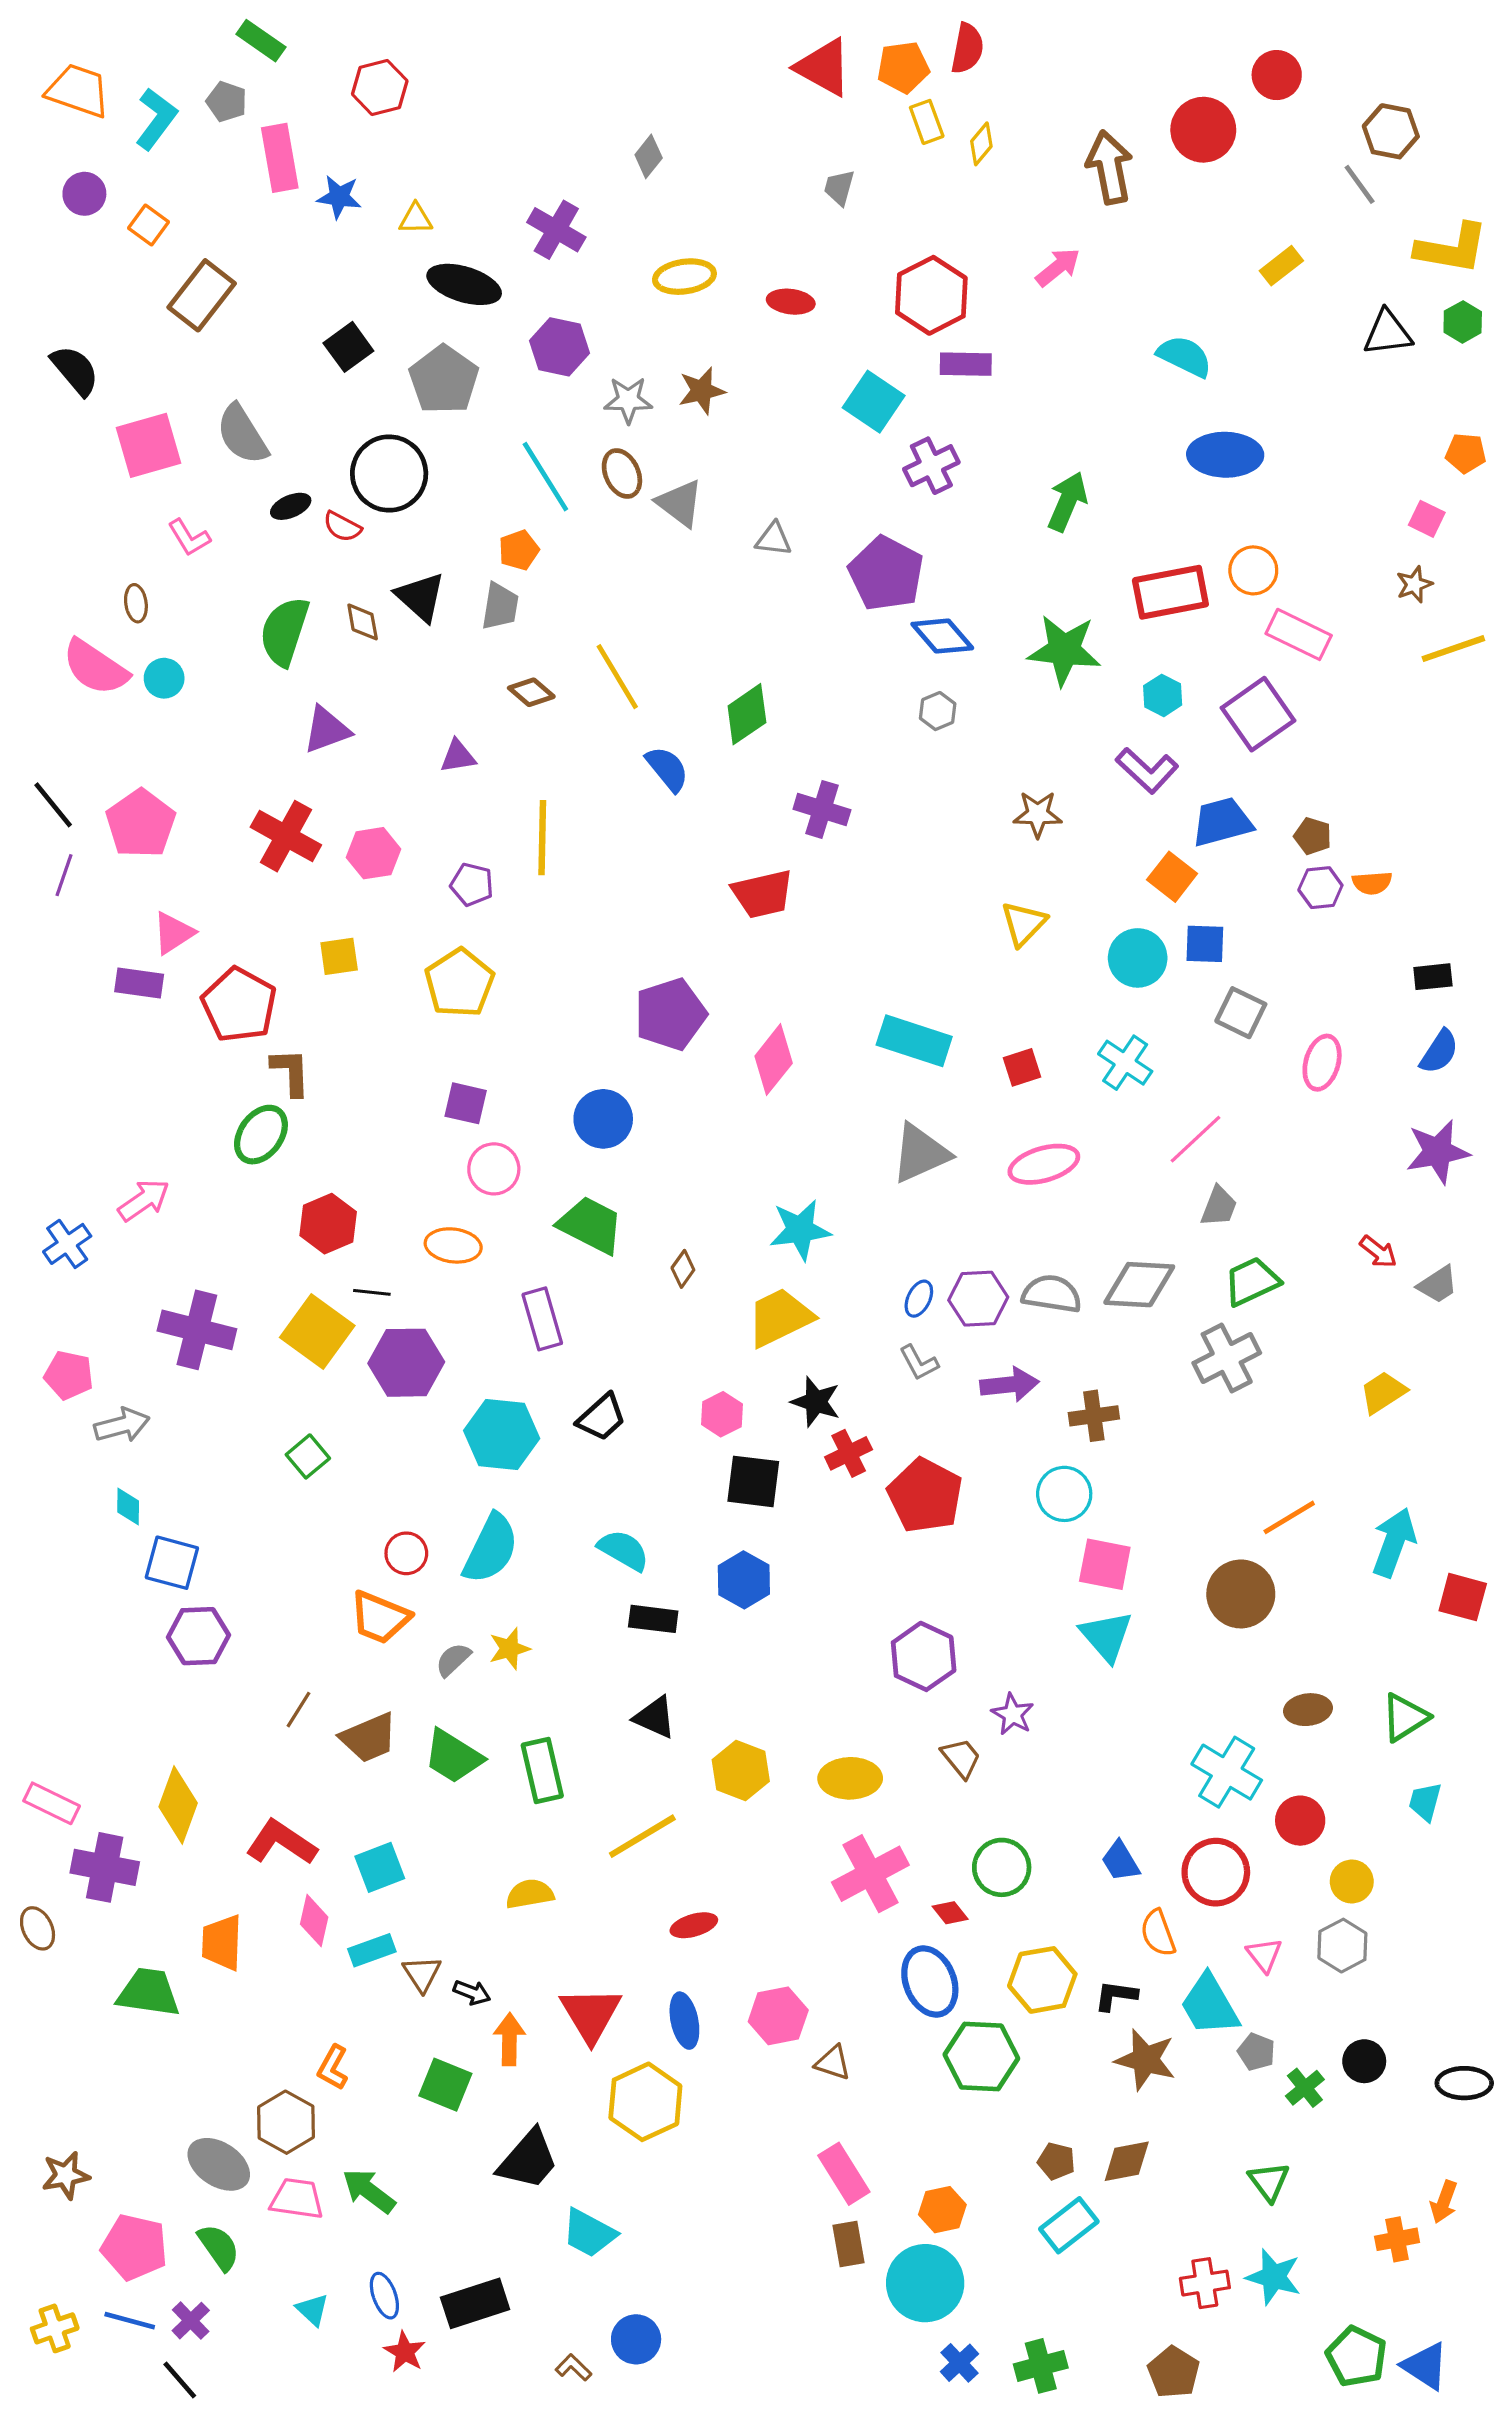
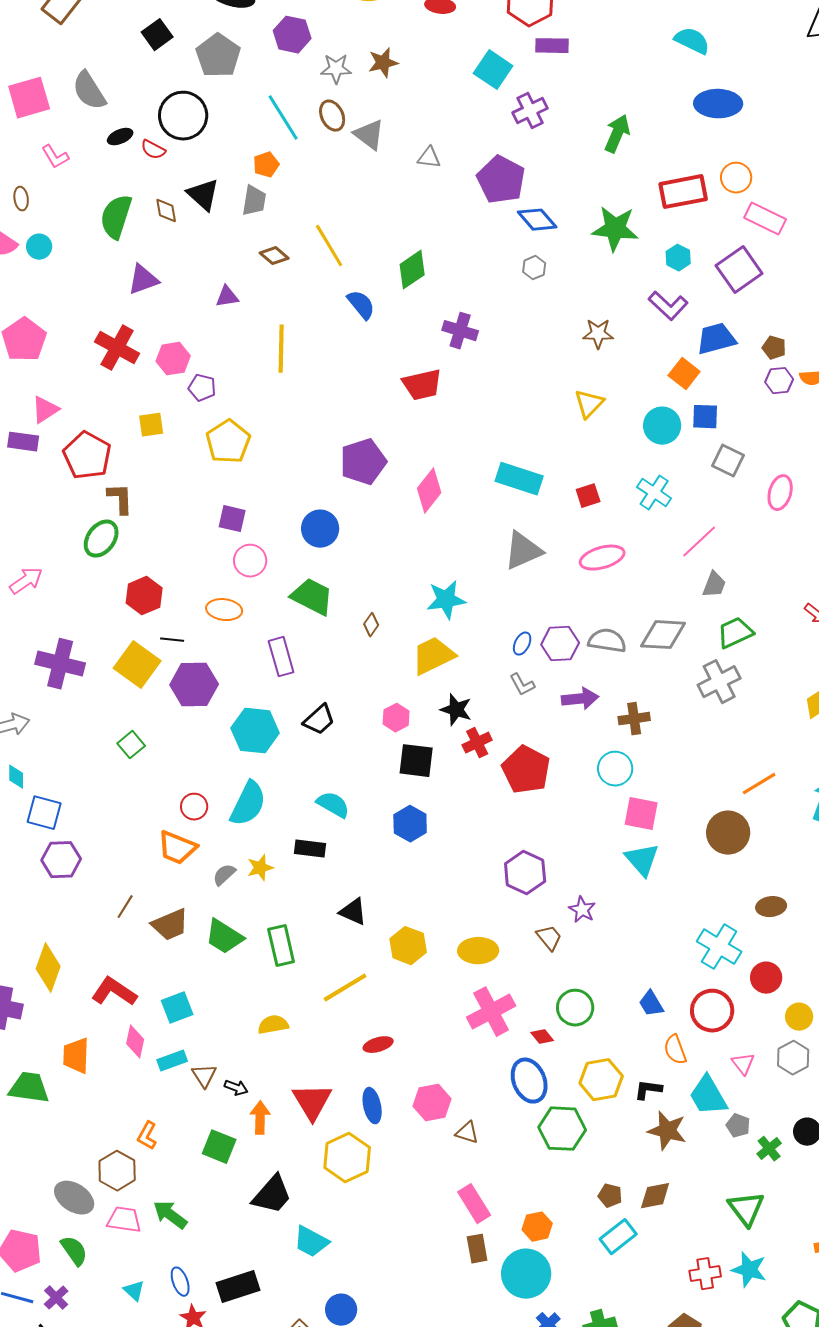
purple pentagon: (472, 884) -> (202, 388), moved
black rectangle: (653, 1619) -> (310, 849), moved
green triangle: (1269, 2182) -> (746, 1209), size x1.4

